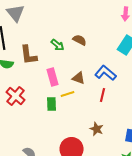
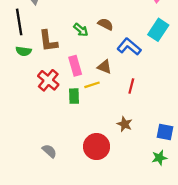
blue L-shape: (106, 73) -> (129, 47), moved
red cross: (16, 96) -> (48, 80), moved

